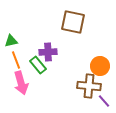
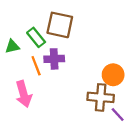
brown square: (73, 22) -> (60, 25), moved
orange line: (16, 60) -> (36, 66), moved
green rectangle: (38, 65) -> (36, 37), moved

